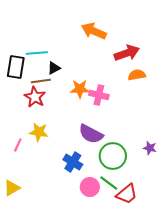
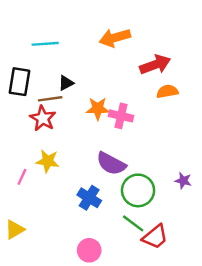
orange arrow: (94, 31) -> (115, 38), turned -40
cyan line: (37, 53) -> (45, 44), moved
pink circle: (90, 187) -> (89, 250), moved

